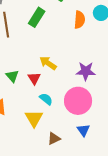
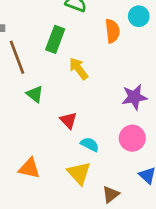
yellow arrow: (48, 63) -> (79, 69), moved, turned 30
green triangle: (12, 76) -> (35, 94), moved
pink circle: (78, 101) -> (132, 138), size x0.7

